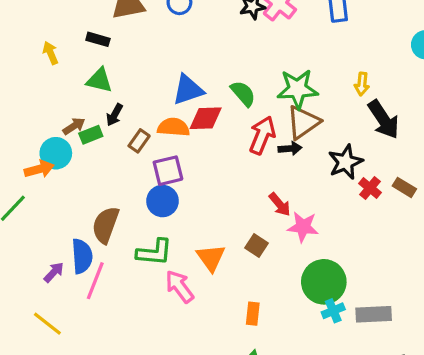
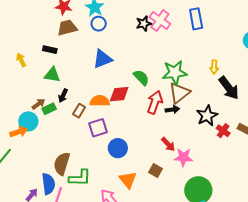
blue triangle: (188, 90) -> (102, 59), moved
blue circle: (162, 201) -> (118, 148), moved
green L-shape: (154, 252) -> (80, 178), moved

